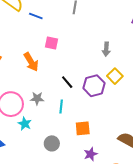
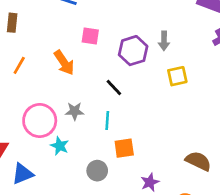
yellow square: (115, 76) -> (177, 76), turned 35
purple hexagon: (94, 86) -> (133, 51), moved
orange square: (83, 128) -> (124, 148), moved

